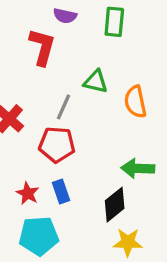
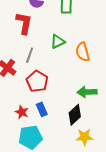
green triangle: (96, 82) -> (58, 42), turned -35
gray line: (64, 107) -> (30, 55), moved
red pentagon: (57, 145) -> (37, 81), turned 30

